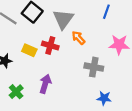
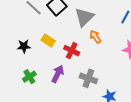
red cross: (50, 46) -> (72, 51), moved
gray cross: (94, 67) -> (88, 78), moved

